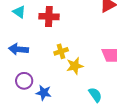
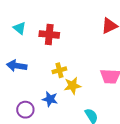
purple circle: (24, 81) -> (25, 110), moved
blue star: (44, 93) -> (50, 99), moved

